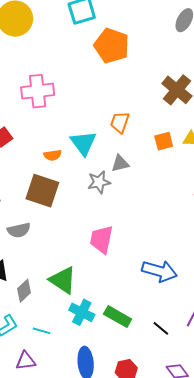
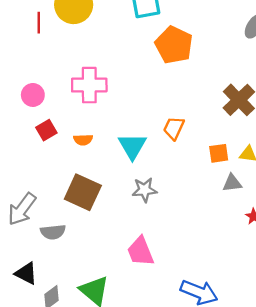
orange semicircle: (53, 155) -> (83, 140), moved
gray triangle: (120, 163) -> (232, 183), moved
pink trapezoid: (101, 239) -> (140, 251), turned -40

